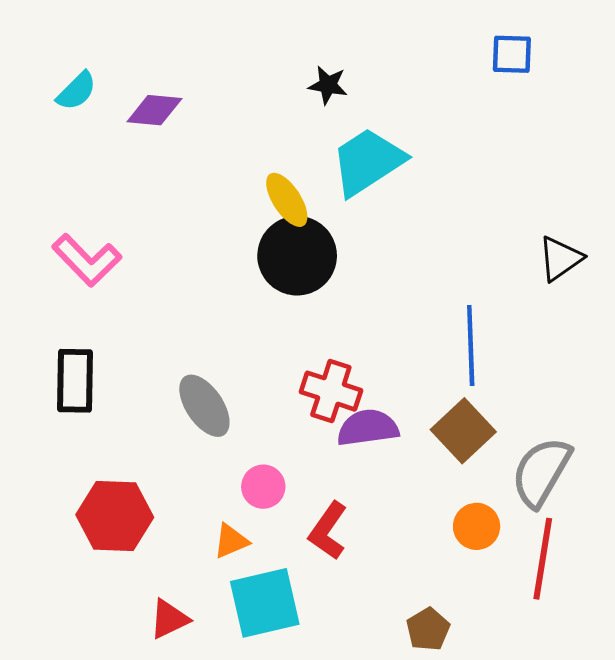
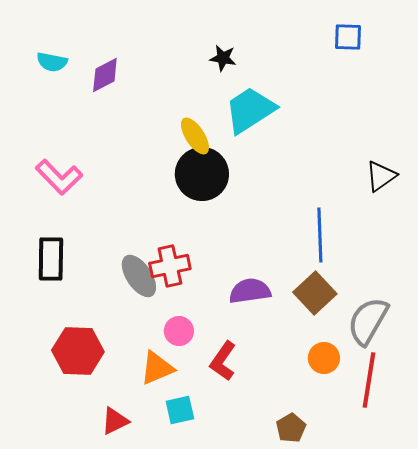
cyan semicircle: (76, 91) -> (52, 62), turned 56
purple diamond: (154, 110) -> (105, 75), turned -33
red cross: (331, 391) -> (170, 266), moved, turned -30
orange triangle: (231, 541) -> (157, 368), size x1.4
cyan square: (265, 603) -> (180, 410), size x0.6

